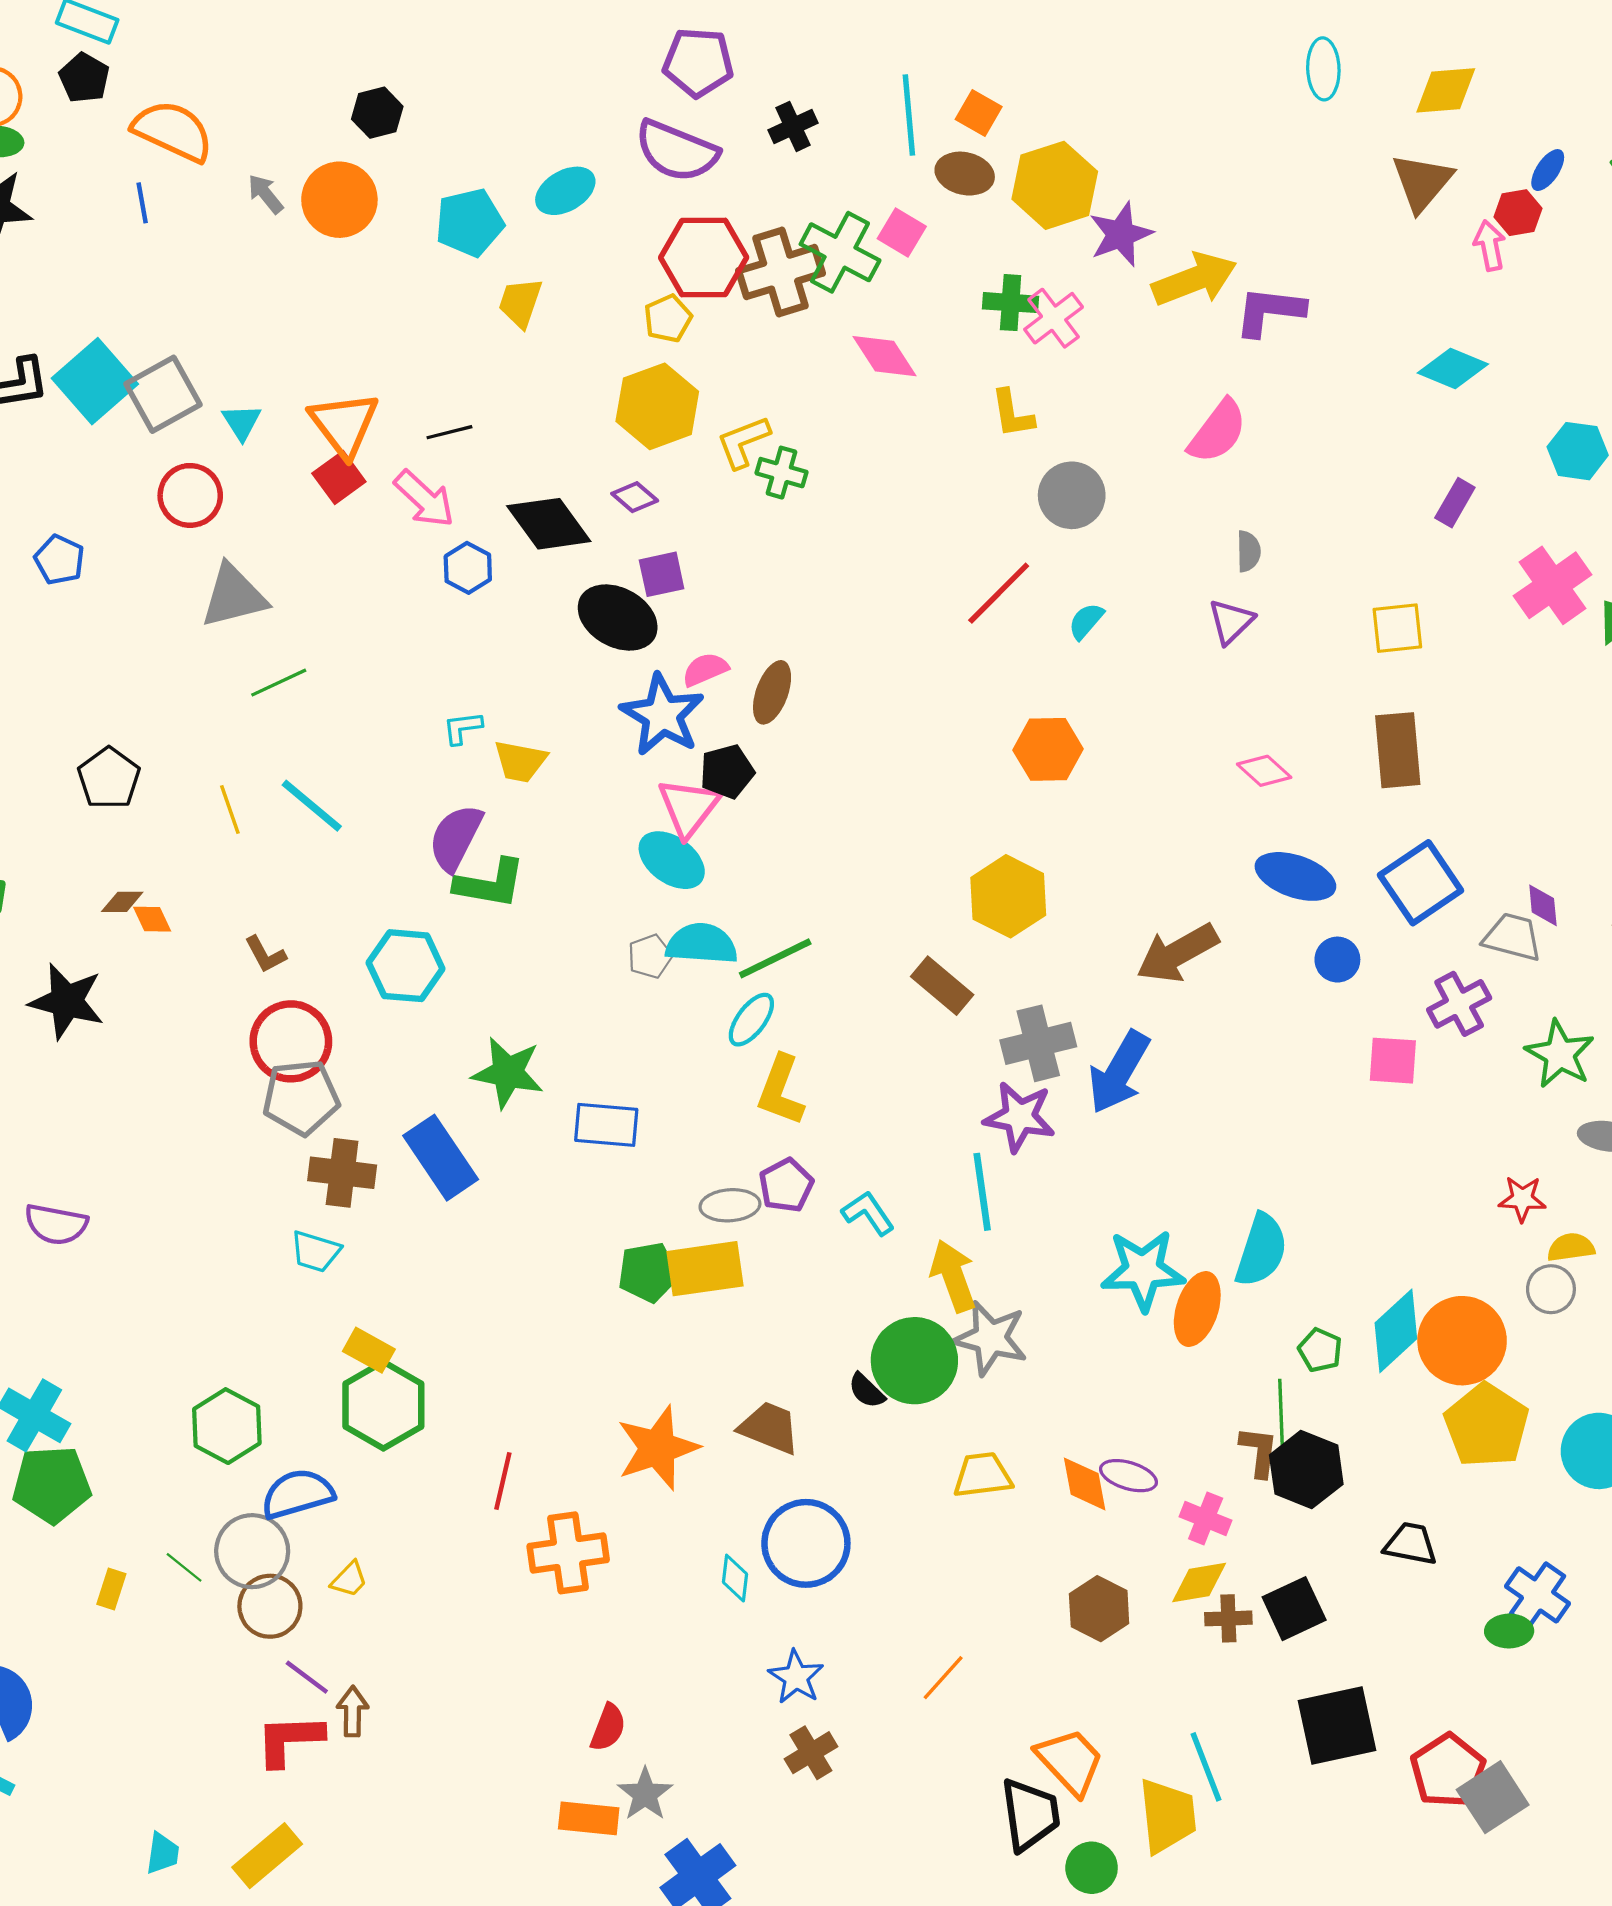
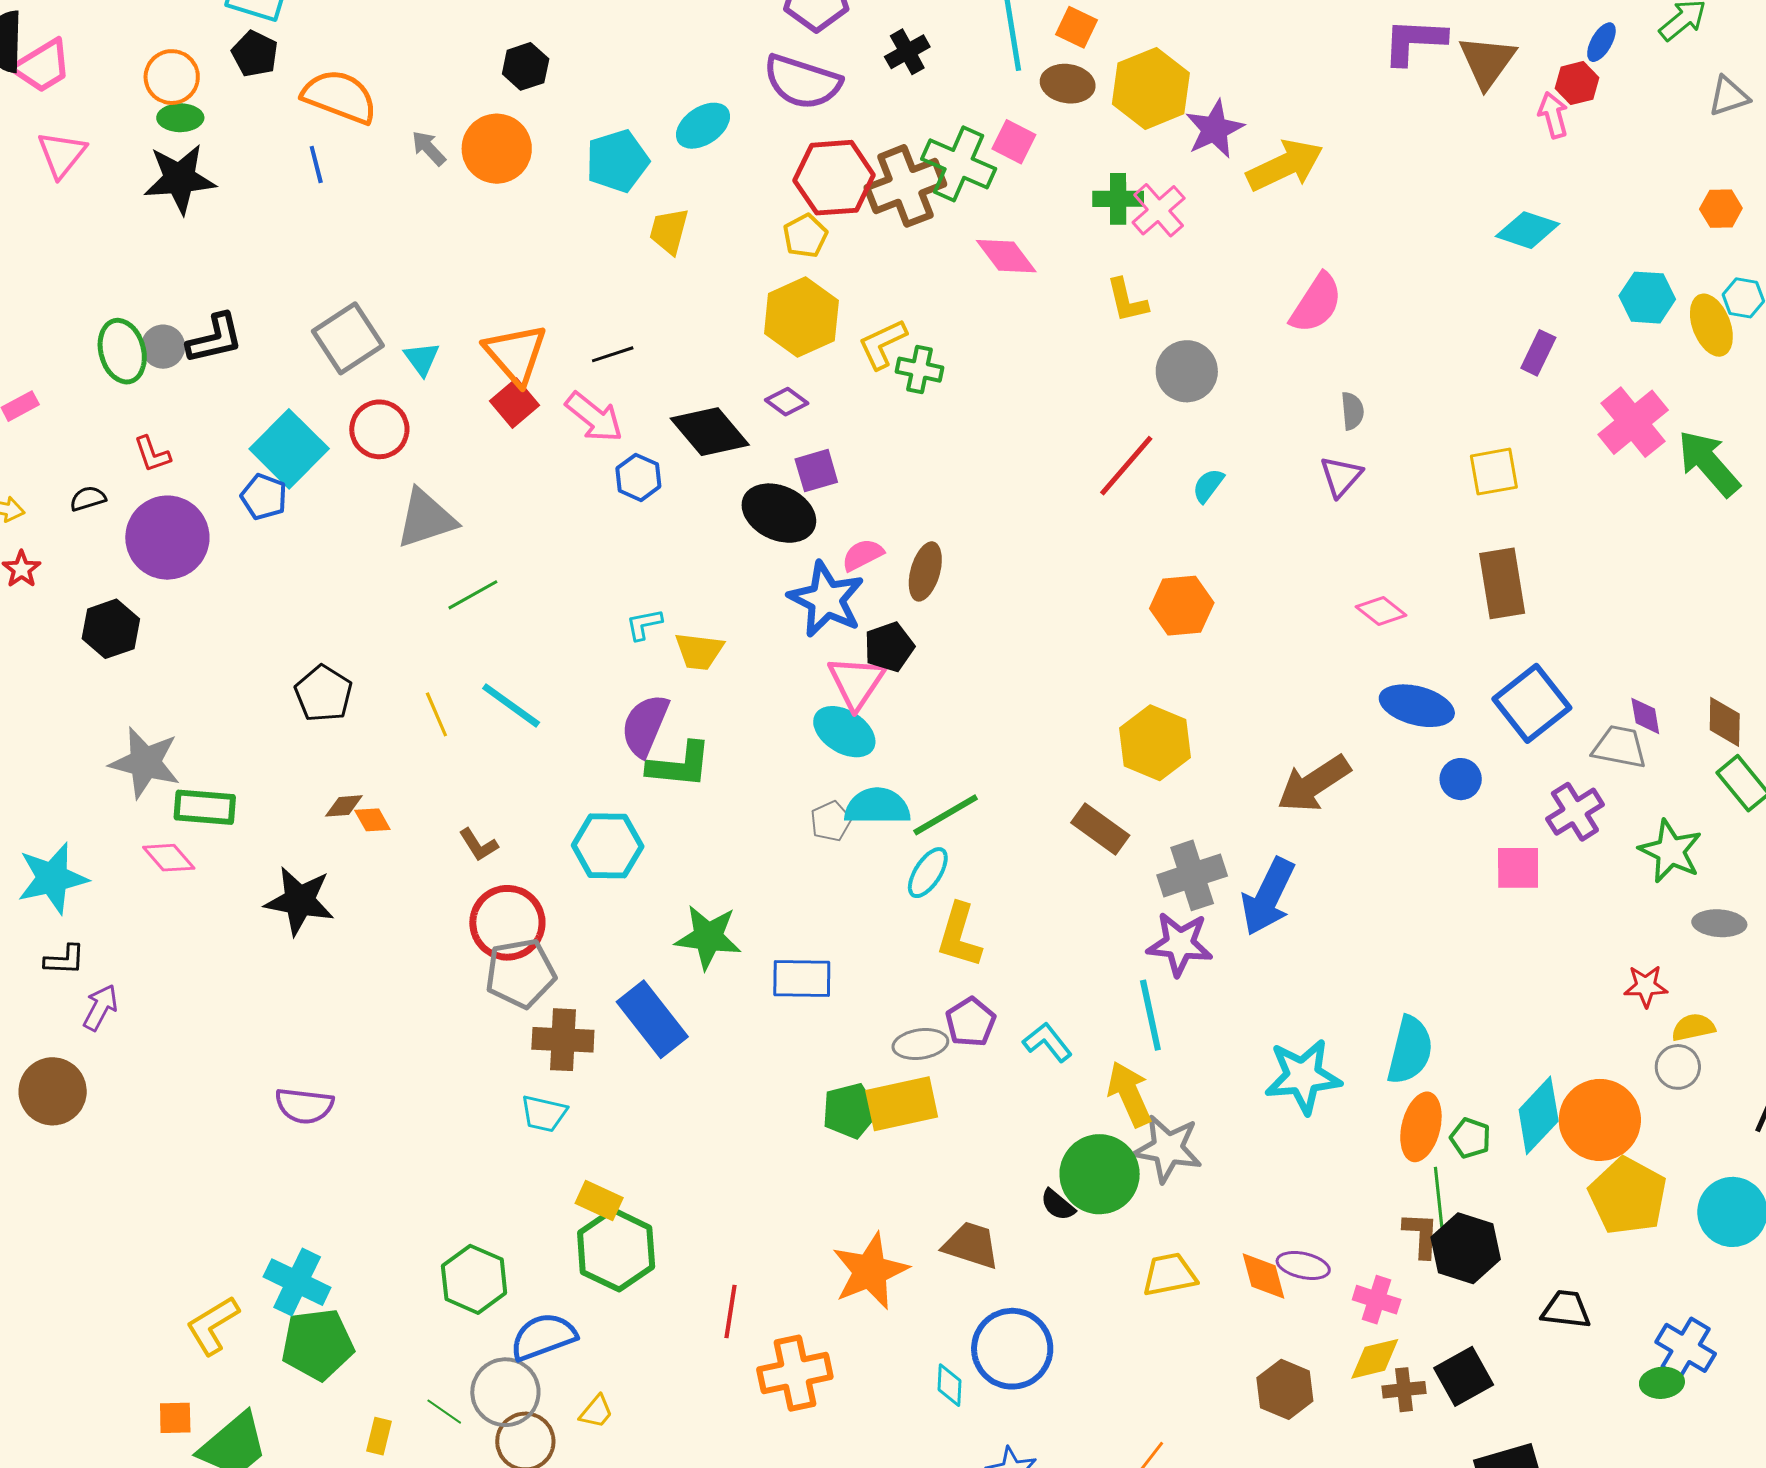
purple L-shape: (1270, 311) -> (1414, 41), moved
cyan square: (95, 381) -> (289, 449), moved
orange ellipse: (1197, 1309) -> (1421, 1127), moved

